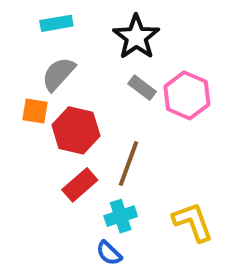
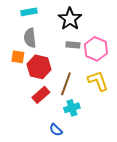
gray semicircle: (58, 74) -> (30, 38), turned -48
gray rectangle: (142, 88) -> (73, 45), turned -32
cyan cross: (121, 216) -> (72, 108), moved
yellow L-shape: (193, 222) -> (98, 81), moved

